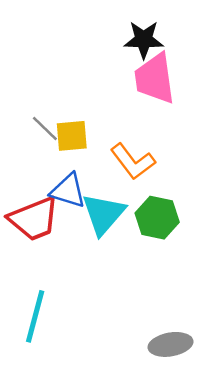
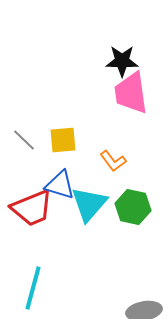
gray line: (45, 129) -> (24, 140), moved
orange L-shape: (133, 162) -> (113, 161), size x0.7

